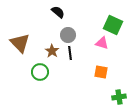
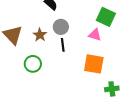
brown star: (52, 51) -> (40, 35), moved
orange square: (101, 72) -> (94, 64), size x1.5

